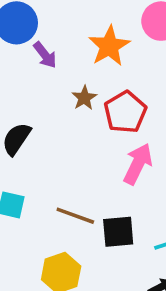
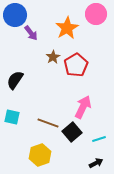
pink arrow: (138, 164) -> (83, 107), moved
black square: (118, 232) -> (72, 132), turned -36

